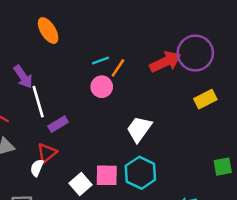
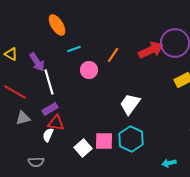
cyan line: (100, 60) -> (74, 49), moved
pink circle: (102, 87) -> (89, 70), moved
purple rectangle: (58, 124) -> (50, 109), moved
red triangle: (47, 153) -> (56, 123), turned 48

